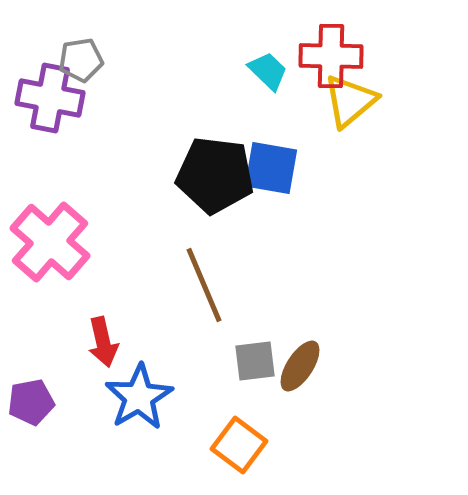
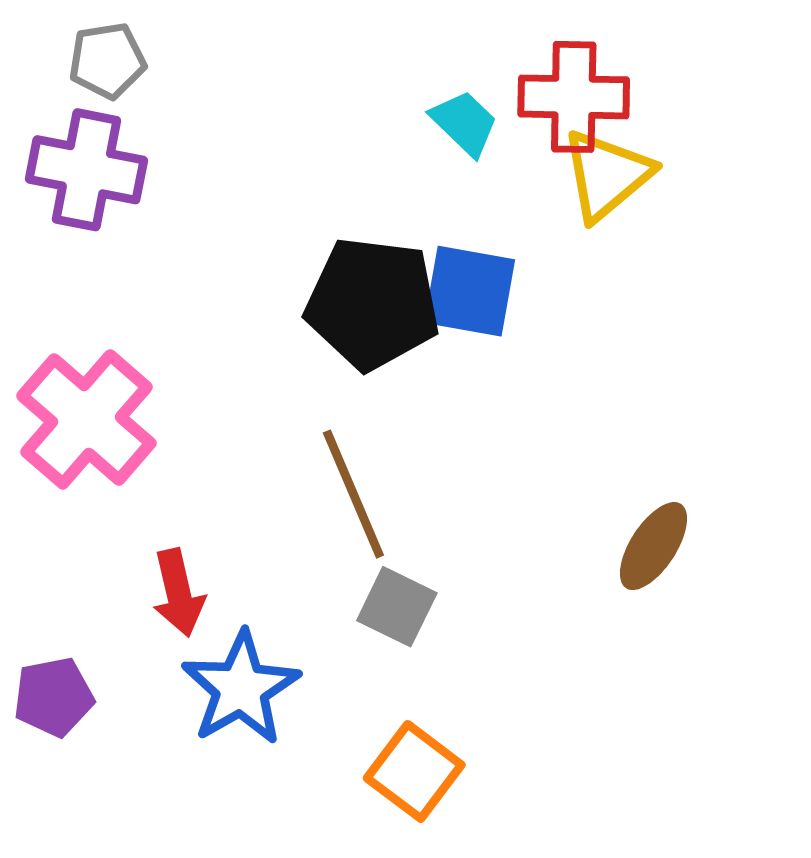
gray pentagon: (81, 60) -> (107, 61), moved
gray square: (255, 361) -> (397, 607), moved, turned 33
brown ellipse: (300, 366) -> (653, 546), moved

